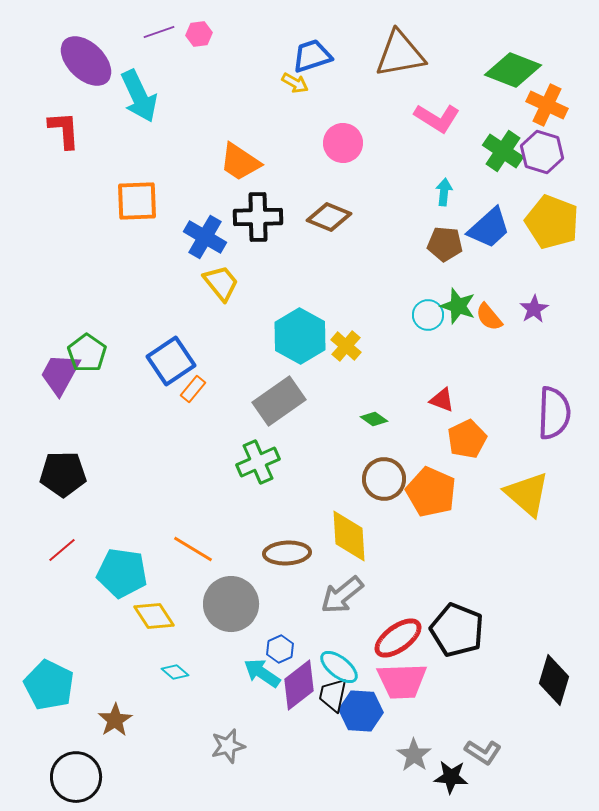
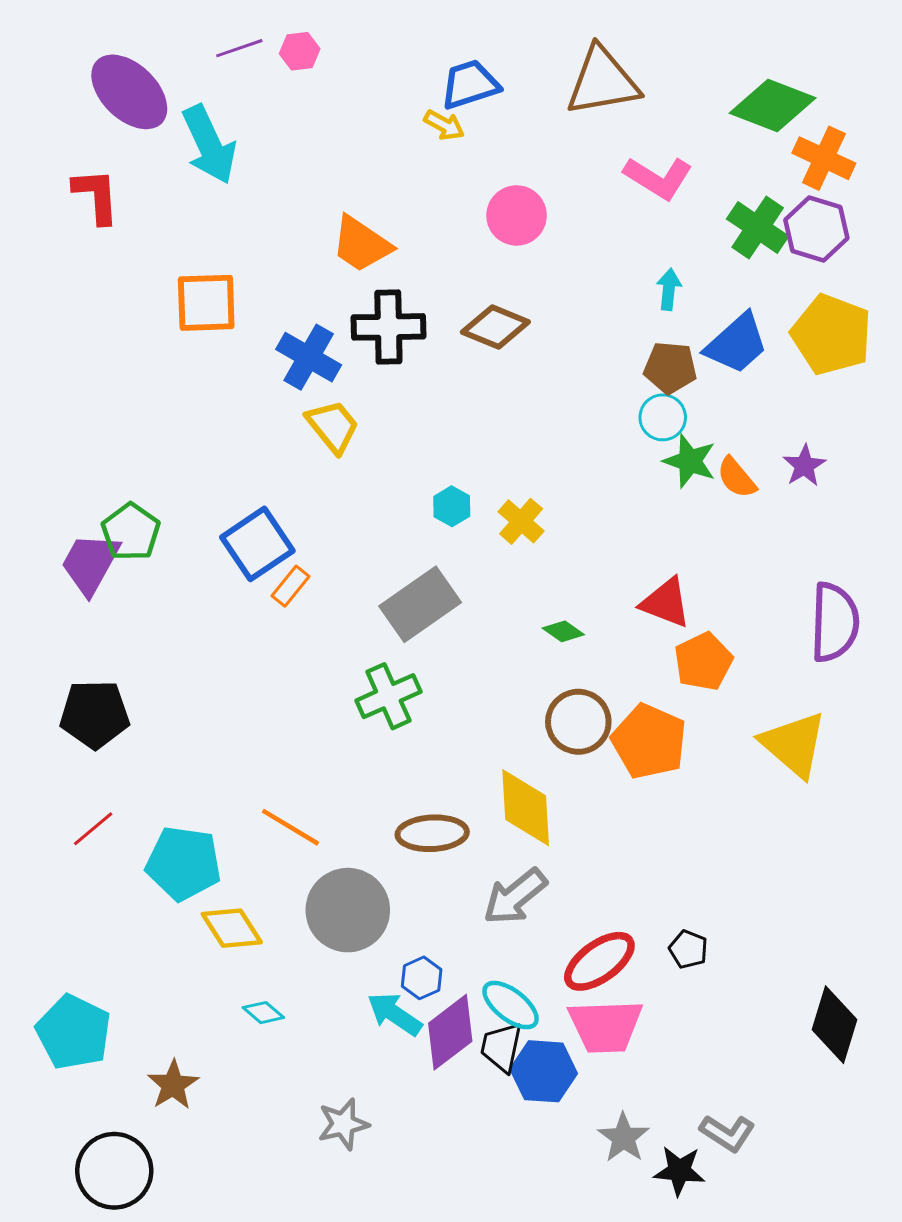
cyan circle: (428, 315) -> (663, 417), moved
cyan hexagon: (300, 336) -> (452, 506), size x0.5
red triangle: (442, 400) -> (666, 603), size x1.4
black pentagon: (457, 630) -> (688, 949), size x0.5

